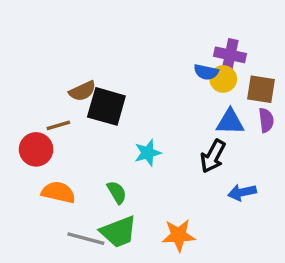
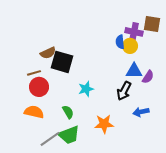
blue semicircle: (206, 72) -> (120, 42), turned 72
brown square: (261, 89) -> (152, 24), moved
purple semicircle: (266, 120) -> (148, 77), moved, turned 40
red circle: (36, 149) -> (39, 87), moved
orange star: (179, 235) -> (104, 124), moved
gray line: (86, 239) -> (50, 139), turned -50

